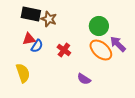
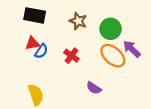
brown star: (49, 19) -> (78, 21), moved
yellow semicircle: (23, 73) -> (36, 95), moved

